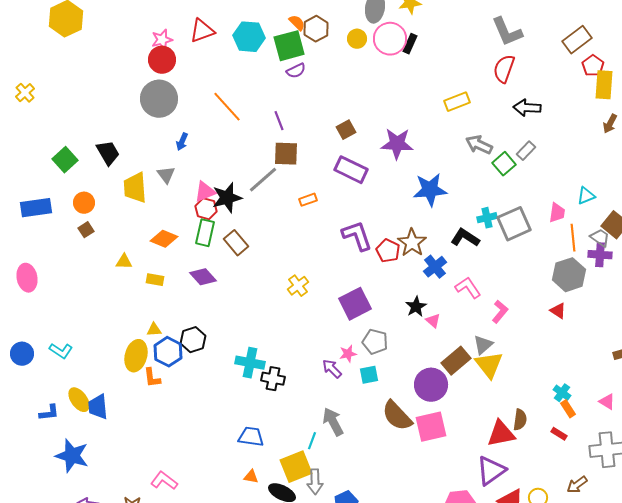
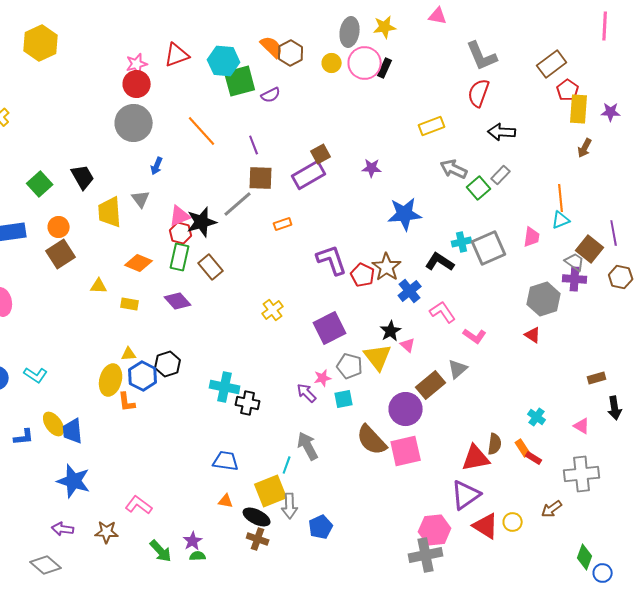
orange semicircle: (297, 23) -> (272, 47), size x1.4
green square: (289, 46) -> (240, 81), moved
purple star: (397, 144) -> (372, 168), size x0.6
purple rectangle: (351, 170) -> (309, 175), moved, turned -56
brown square: (86, 230) -> (61, 254), size x1.8
orange line: (573, 238) -> (561, 198), moved
pink L-shape: (500, 312) -> (475, 336), turned 85
yellow triangle: (489, 365) -> (378, 357), moved
orange rectangle: (568, 409) -> (523, 448), moved
blue star: (72, 456) -> (74, 481), moved

